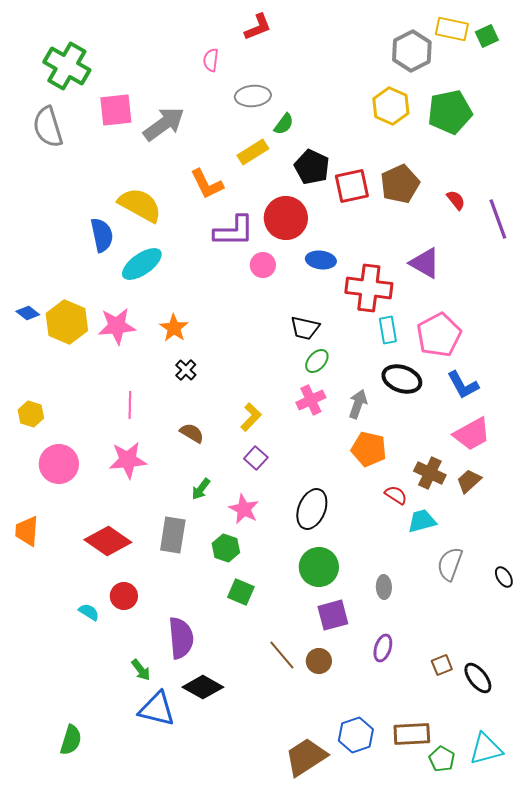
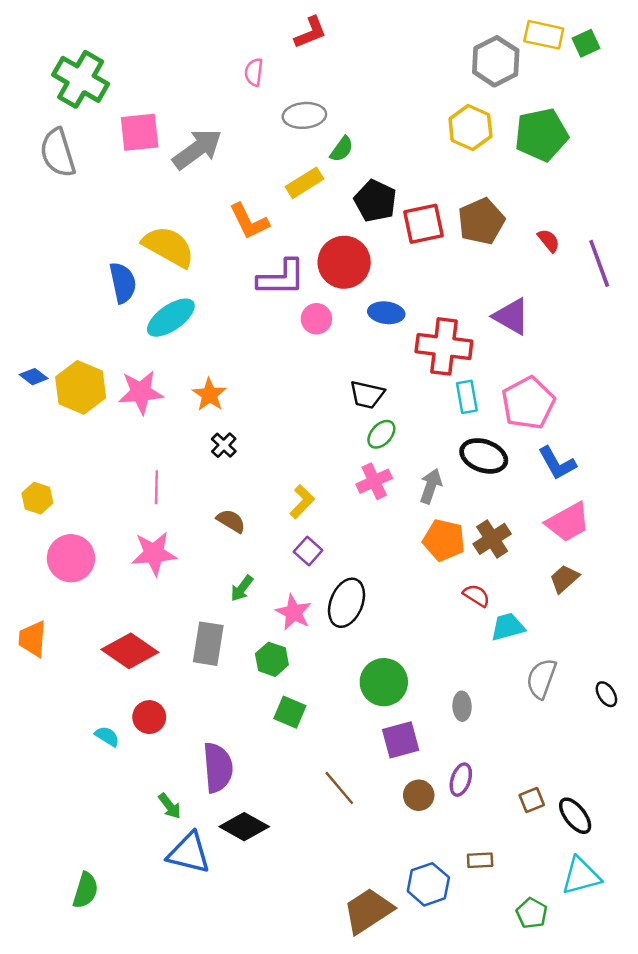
brown cross: (430, 473) -> (492, 539), moved, turned 32
black ellipse: (312, 509) -> (347, 603), moved
brown circle: (319, 661) -> (419, 795), moved
brown rectangle: (412, 734) -> (480, 860), moved, size x0.6
cyan triangle: (486, 749) -> (581, 876), moved

